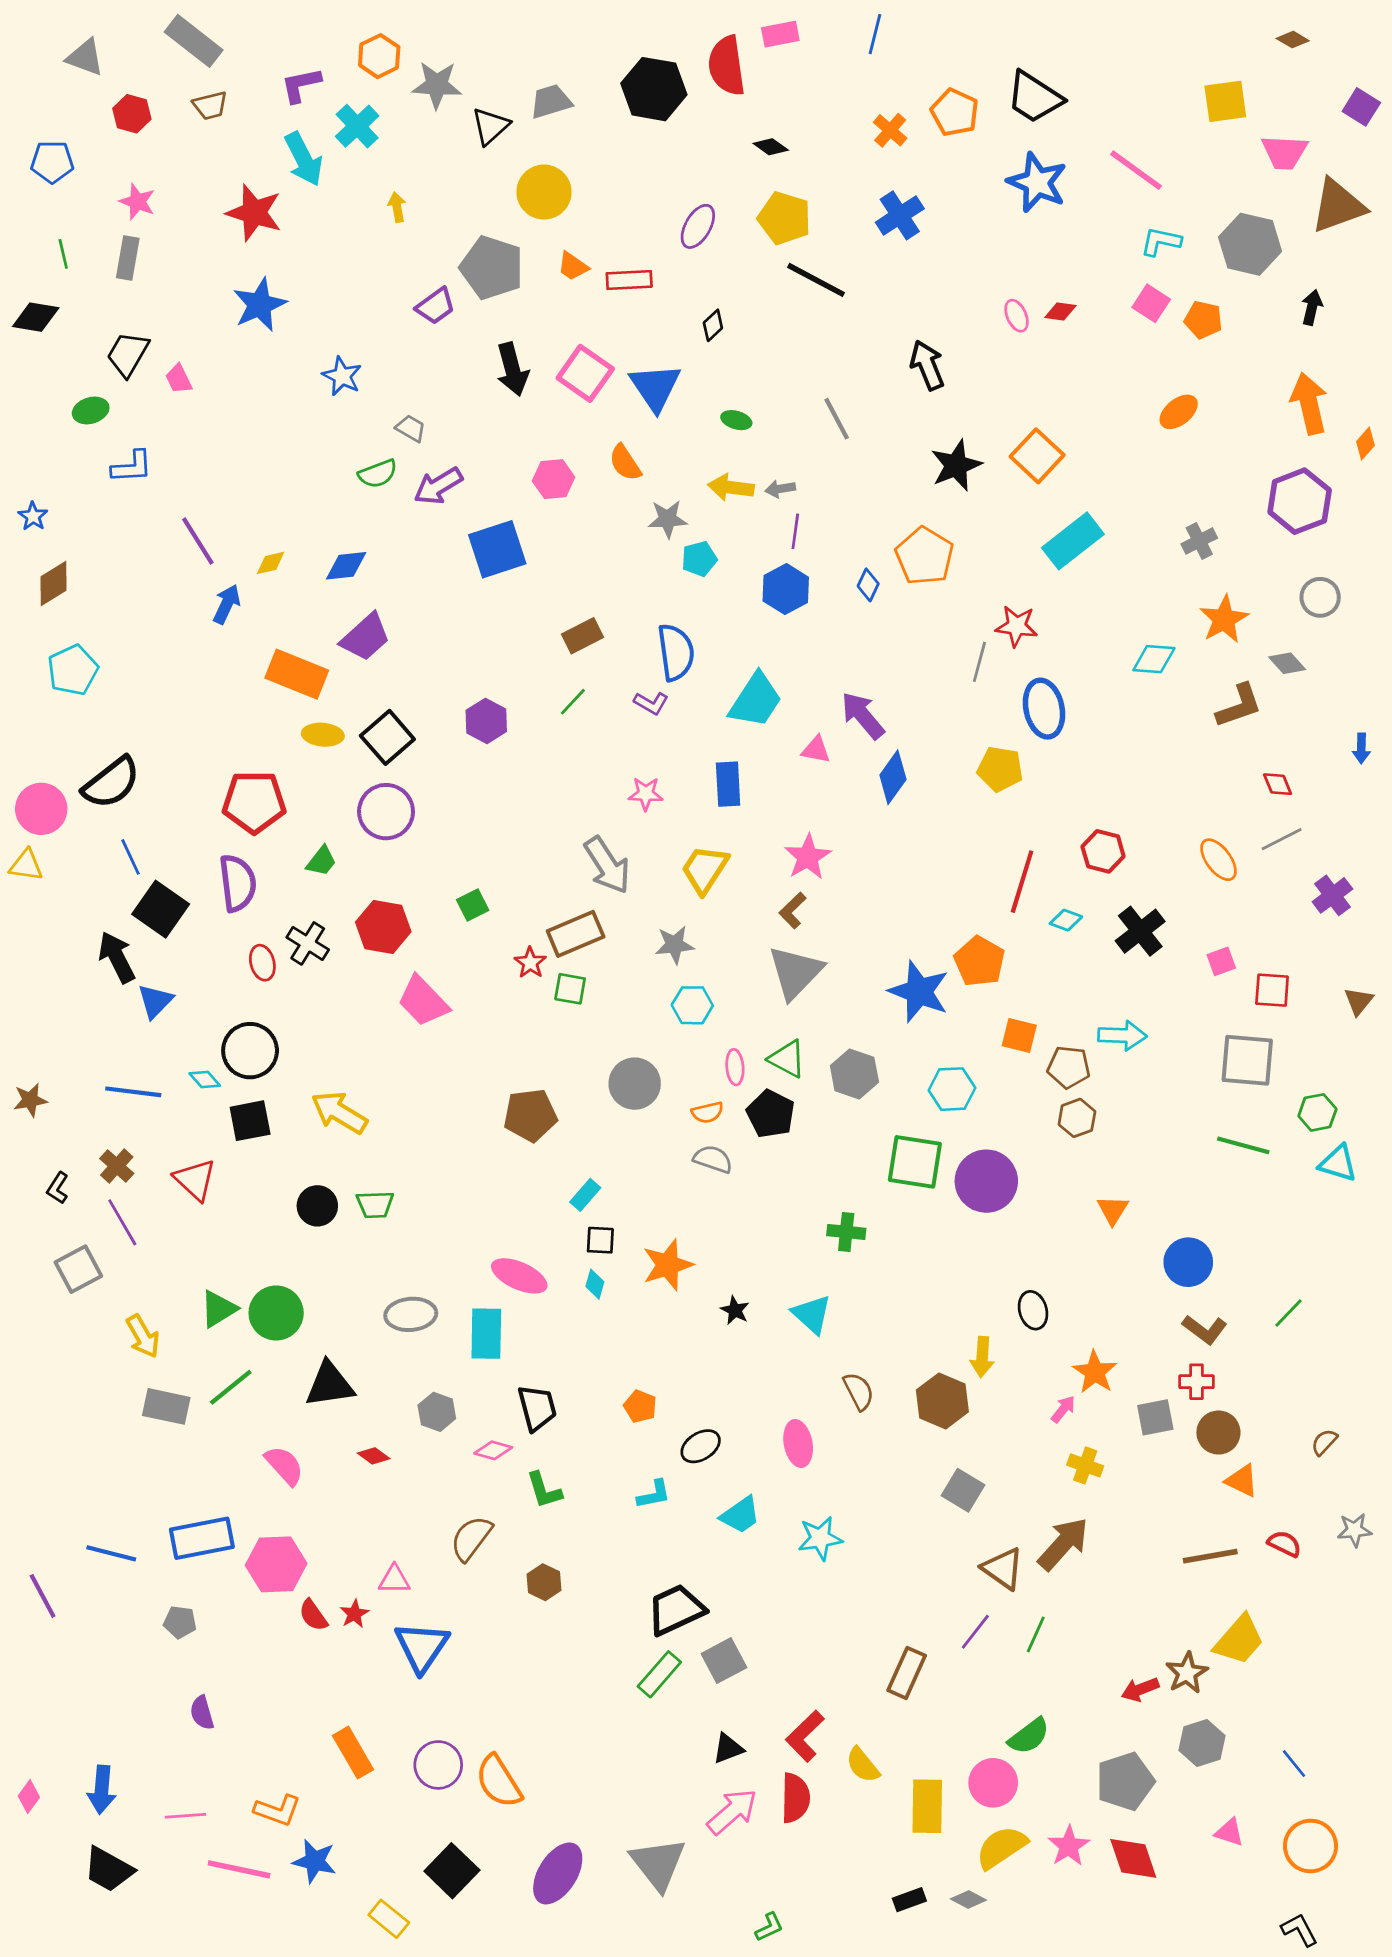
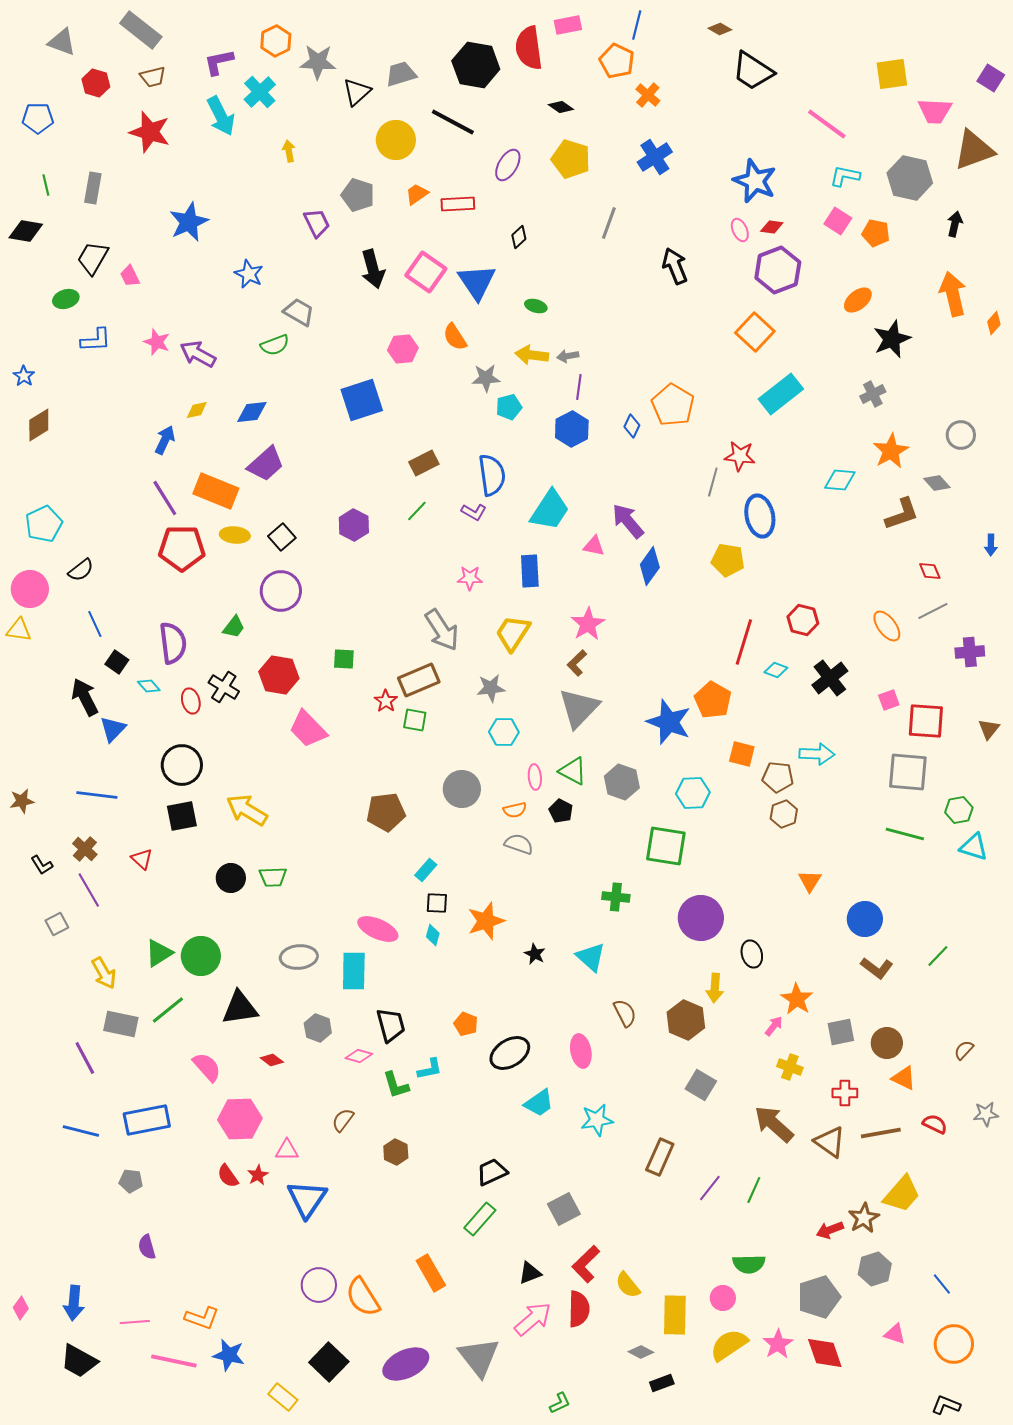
brown diamond: (1293, 40) -> (720, 29), moved
orange pentagon: (955, 112) -> (617, 61), moved
blue star: (1037, 182) -> (755, 181), moved
pink star: (137, 202) -> (157, 342), moved
red star: (254, 213) -> (150, 132), moved
orange trapezoid: (573, 266) -> (417, 194), turned 110
gray pentagon: (492, 268) -> (358, 195), size x0.7
black line: (816, 280) -> (453, 122), moved
purple trapezoid: (435, 306) -> (317, 223), turned -80
gray line: (837, 419) -> (609, 223), moved, turned 48
gray trapezoid: (411, 428) -> (299, 312), size x1.4
black star: (956, 465) -> (892, 339), moved
purple arrow: (438, 486) -> (198, 354), moved, turned 60
purple hexagon: (1300, 501) -> (778, 270), moved
purple line: (198, 541) -> (165, 498), moved
cyan pentagon: (73, 670) -> (44, 524), moved
black square: (387, 737) -> (282, 537), size x0.7
black semicircle: (111, 783) -> (81, 570), size x0.6
red pentagon: (254, 802) -> (182, 548), moved
purple cross: (1332, 895) -> (970, 652), turned 32
green square: (473, 905) -> (344, 659), turned 30
black square: (161, 909) -> (117, 662), size x0.6
red square: (1272, 990) -> (926, 721), size x1.4
cyan diamond: (205, 1079) -> (149, 686), moved
black pentagon: (771, 1114) -> (561, 811), size x0.7
red triangle: (195, 1180) -> (142, 859), size x0.7
purple circle: (986, 1181) -> (701, 918), moved
black L-shape: (58, 1188) -> (42, 865), turned -65
gray square: (78, 1269) -> (57, 924), size x0.7
red cross: (1196, 1382) -> (845, 1093), moved
black ellipse: (701, 1446) -> (510, 1053), size x1.4
cyan L-shape: (654, 1494) -> (430, 1069), moved
brown semicircle: (471, 1538) -> (343, 1120), size x0.7
brown arrow: (1063, 1544) -> (774, 1124), turned -90
pink hexagon: (276, 1564) -> (240, 1119), moved
brown triangle: (1003, 1569) -> (830, 1142), moved
purple line: (43, 1596) -> (85, 1058), moved
black trapezoid: (676, 1610) -> (492, 1172), size x0.7
gray square: (724, 1661) -> (564, 1209), moved
brown rectangle: (907, 1673) -> (660, 1157), moved
green semicircle: (1029, 1736) -> (749, 1264), turned 36
orange rectangle: (353, 1753) -> (431, 1273), moved
pink circle: (993, 1783) -> (723, 1298), size x0.7
purple ellipse: (558, 1873) -> (406, 1364), turned 33
gray diamond: (968, 1900) -> (641, 1352), moved
black L-shape: (1300, 1930) -> (946, 1405), turned -40

